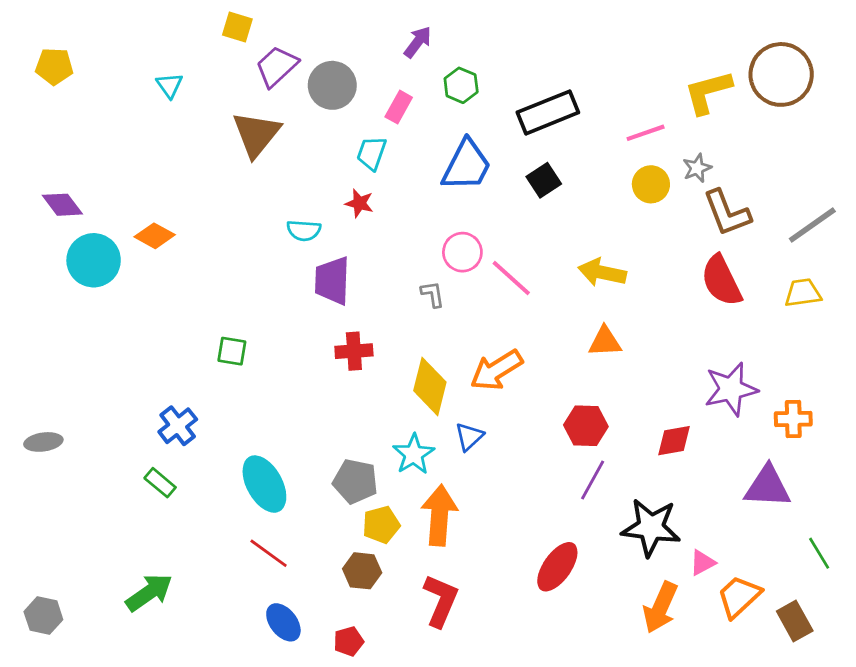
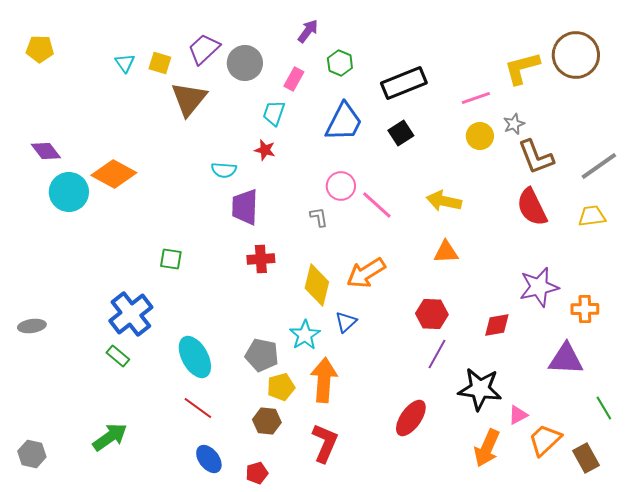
yellow square: (237, 27) -> (160, 63), moved
orange diamond: (155, 236) -> (114, 174), size x1.5
blue cross: (178, 426) -> (131, 314), size x1.5

